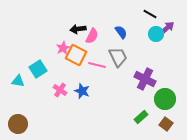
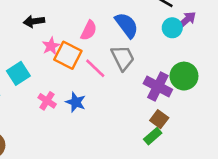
black arrow: (78, 29) -> (34, 21), moved
blue semicircle: (121, 32) -> (127, 25), size x1.5
pink line: (97, 65) -> (95, 68), turned 30
green circle: (165, 99) -> (184, 76), moved
brown square: (166, 124) -> (159, 119), moved

